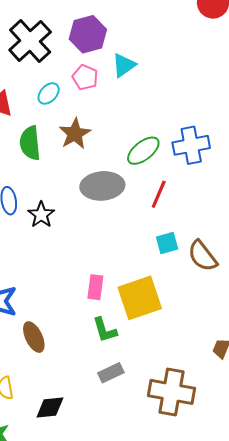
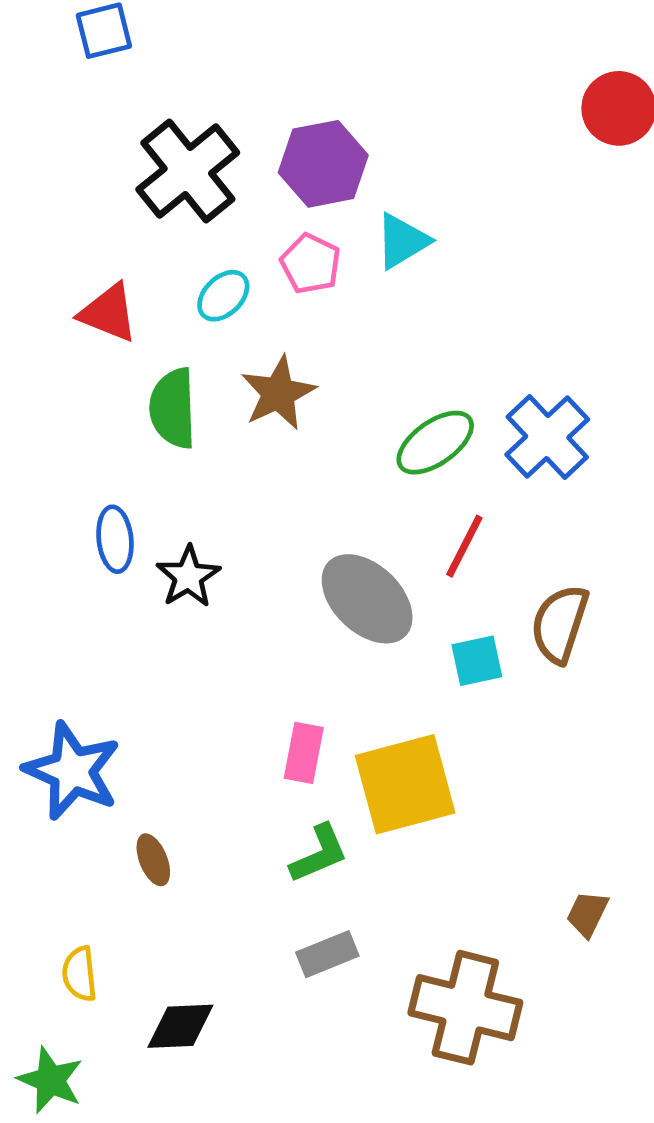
blue cross: (191, 145) -> (547, 437), turned -36
gray ellipse: (102, 186) -> (367, 599), moved, turned 45
brown semicircle: (202, 256) -> (560, 624), moved, turned 52
green L-shape: (105, 330) -> (319, 854), turned -100
brown ellipse: (34, 337) -> (153, 860), size x0.7

